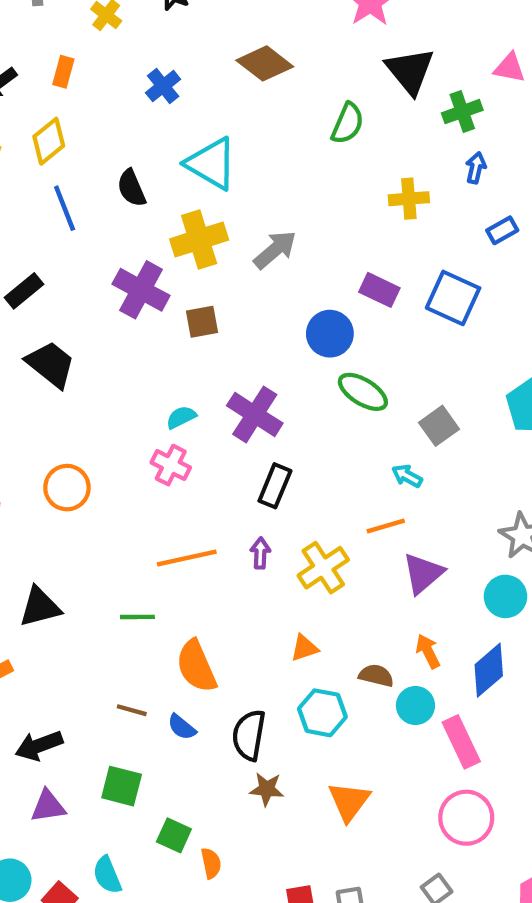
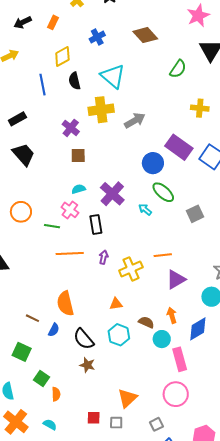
yellow diamond: (49, 141) -> (62, 57), moved
purple cross: (141, 290) -> (71, 128), size x0.7
purple rectangle: (379, 290) -> (179, 147), size x1.5
brown square: (202, 322) -> (78, 156), moved
cyan arrow: (407, 476) -> (145, 209), moved
black rectangle: (275, 486) -> (96, 224), moved, turned -42
green line: (137, 617) -> (52, 226), moved
blue semicircle: (182, 727) -> (54, 330), turned -112
black semicircle: (249, 735) -> (84, 339), turned -60
orange triangle: (349, 801) -> (127, 398), moved

